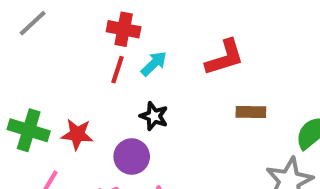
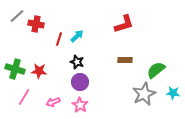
red cross: (124, 29) -> (36, 24), moved
red L-shape: (225, 58) -> (124, 24), moved
purple circle: (132, 157) -> (80, 82), moved

